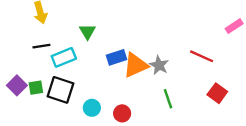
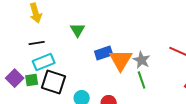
cyan rectangle: (64, 57) -> (44, 62), moved
orange triangle: (136, 65) -> (121, 60), turned -35
green line: (168, 99) -> (142, 80), moved

